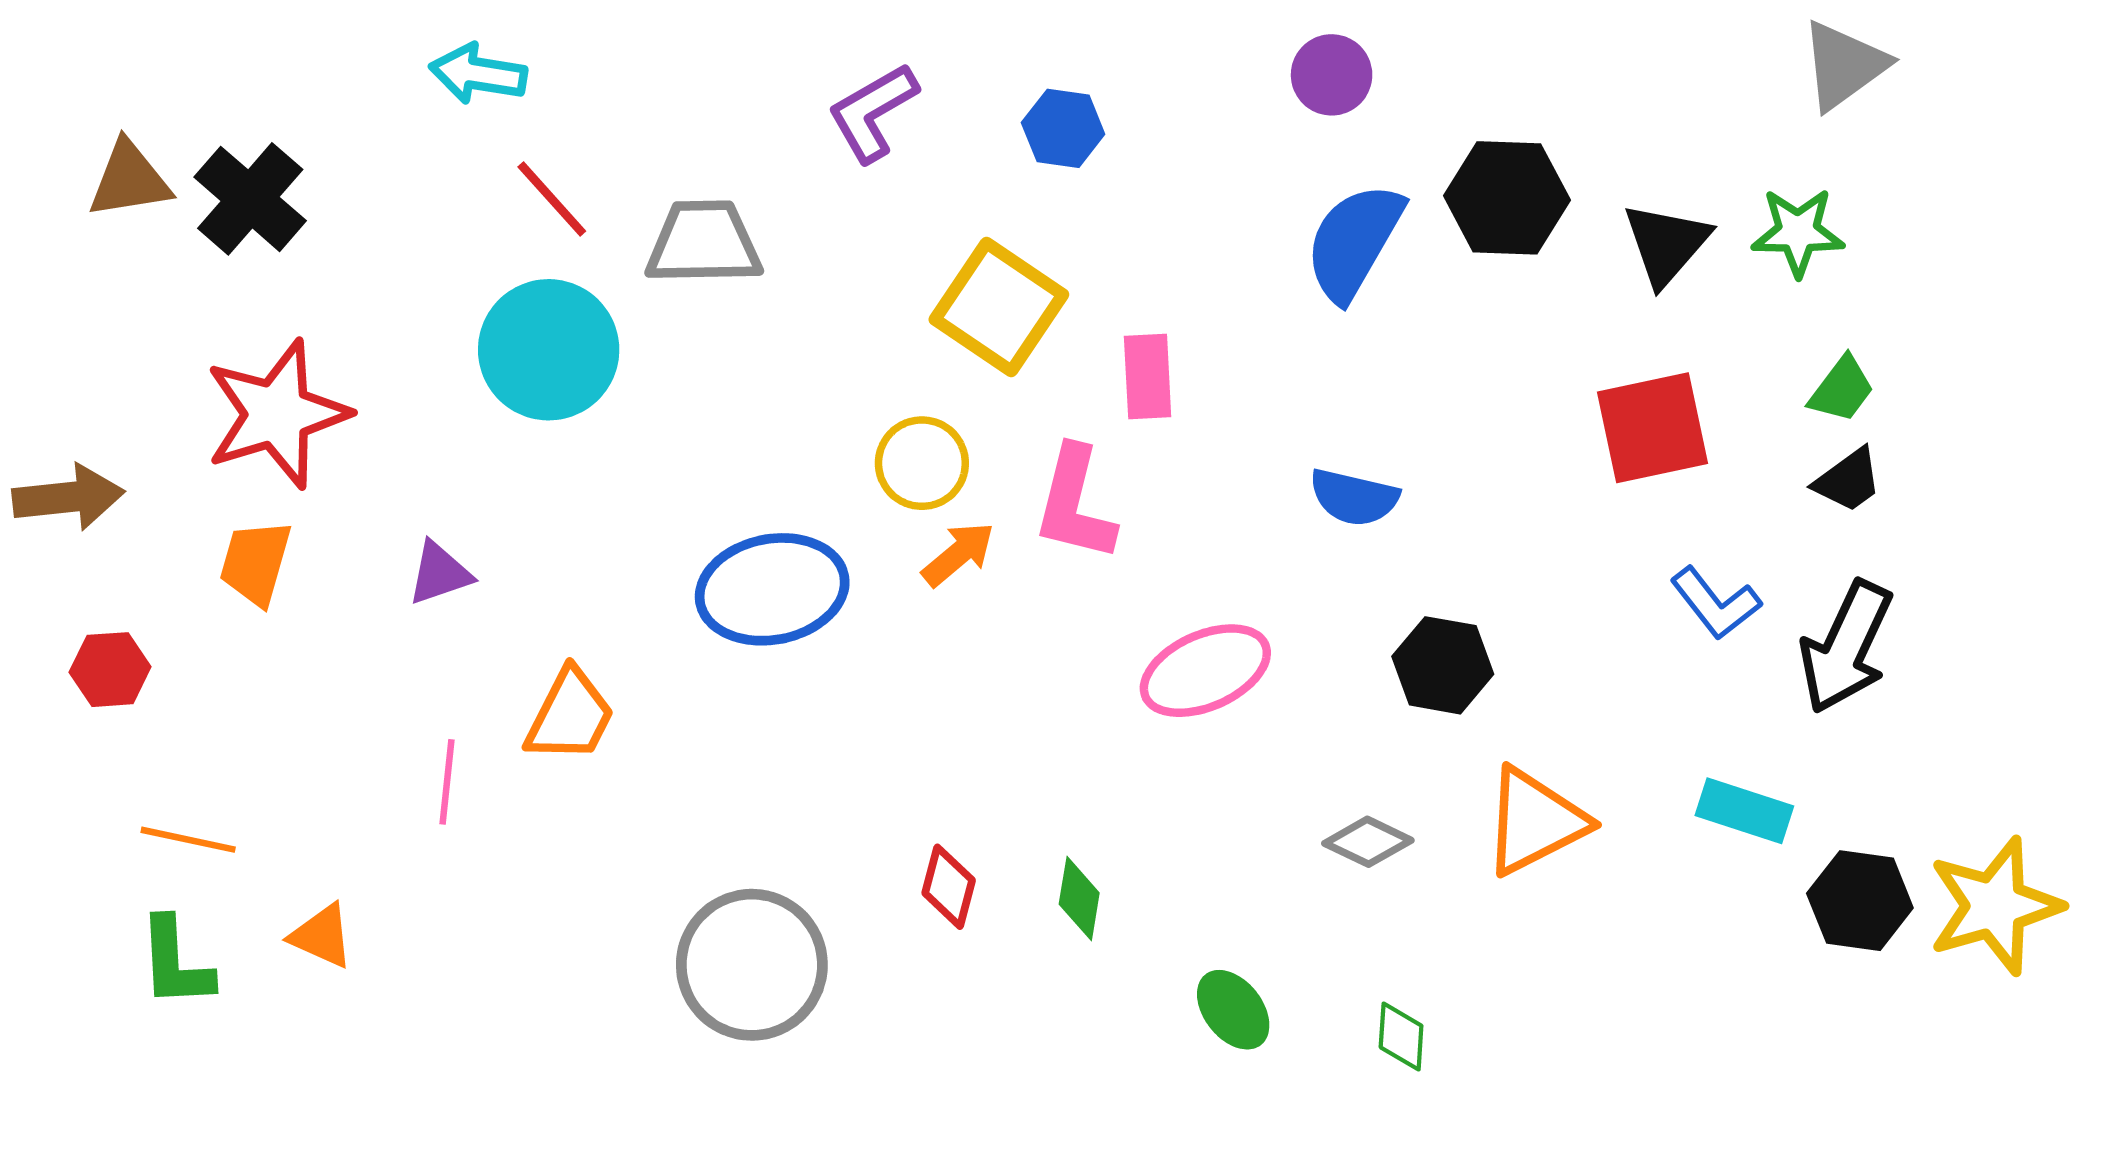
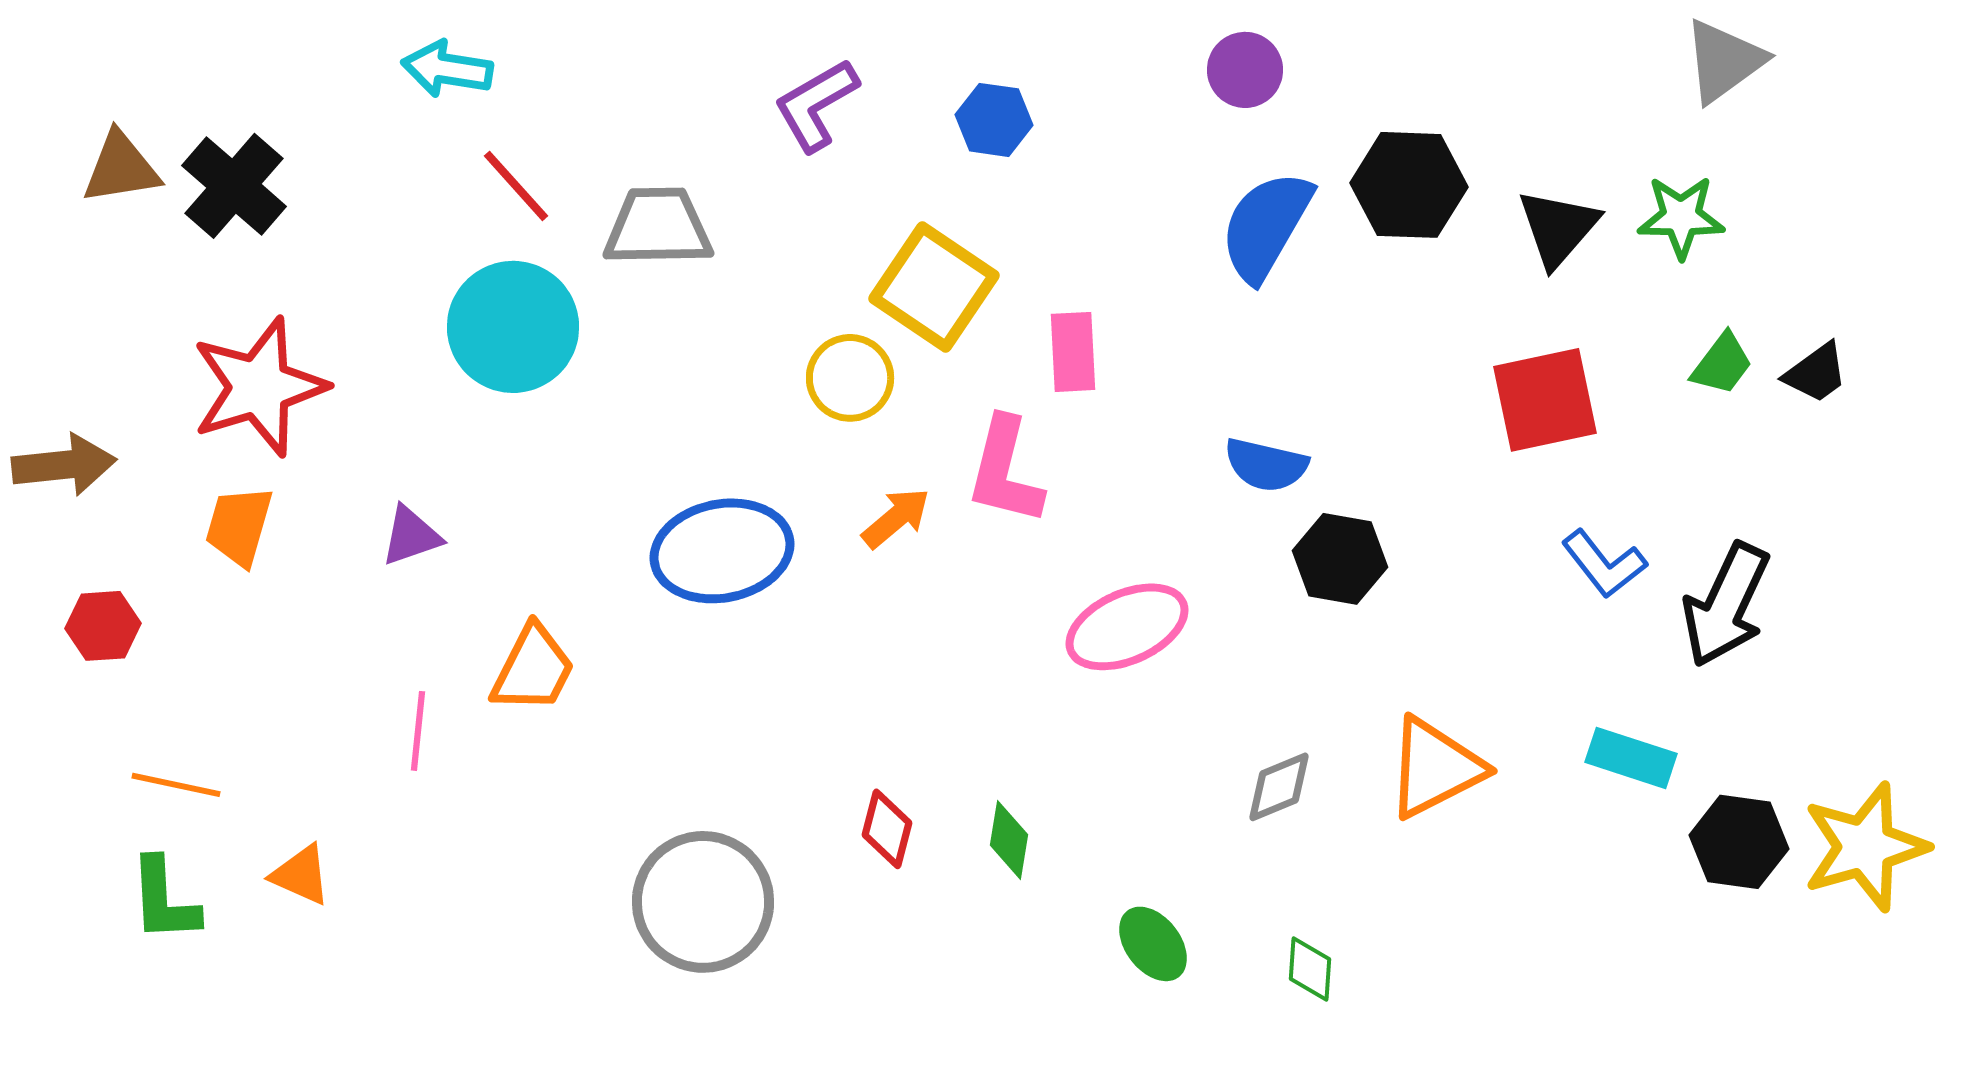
yellow circle: (922, 463) -> (850, 378), moved
black trapezoid: (1848, 480) -> (1816, 373), moved
black hexagon: (1443, 665) -> (1340, 559), moved
gray diamond: (1368, 842) -> (1279, 787), turned -48

